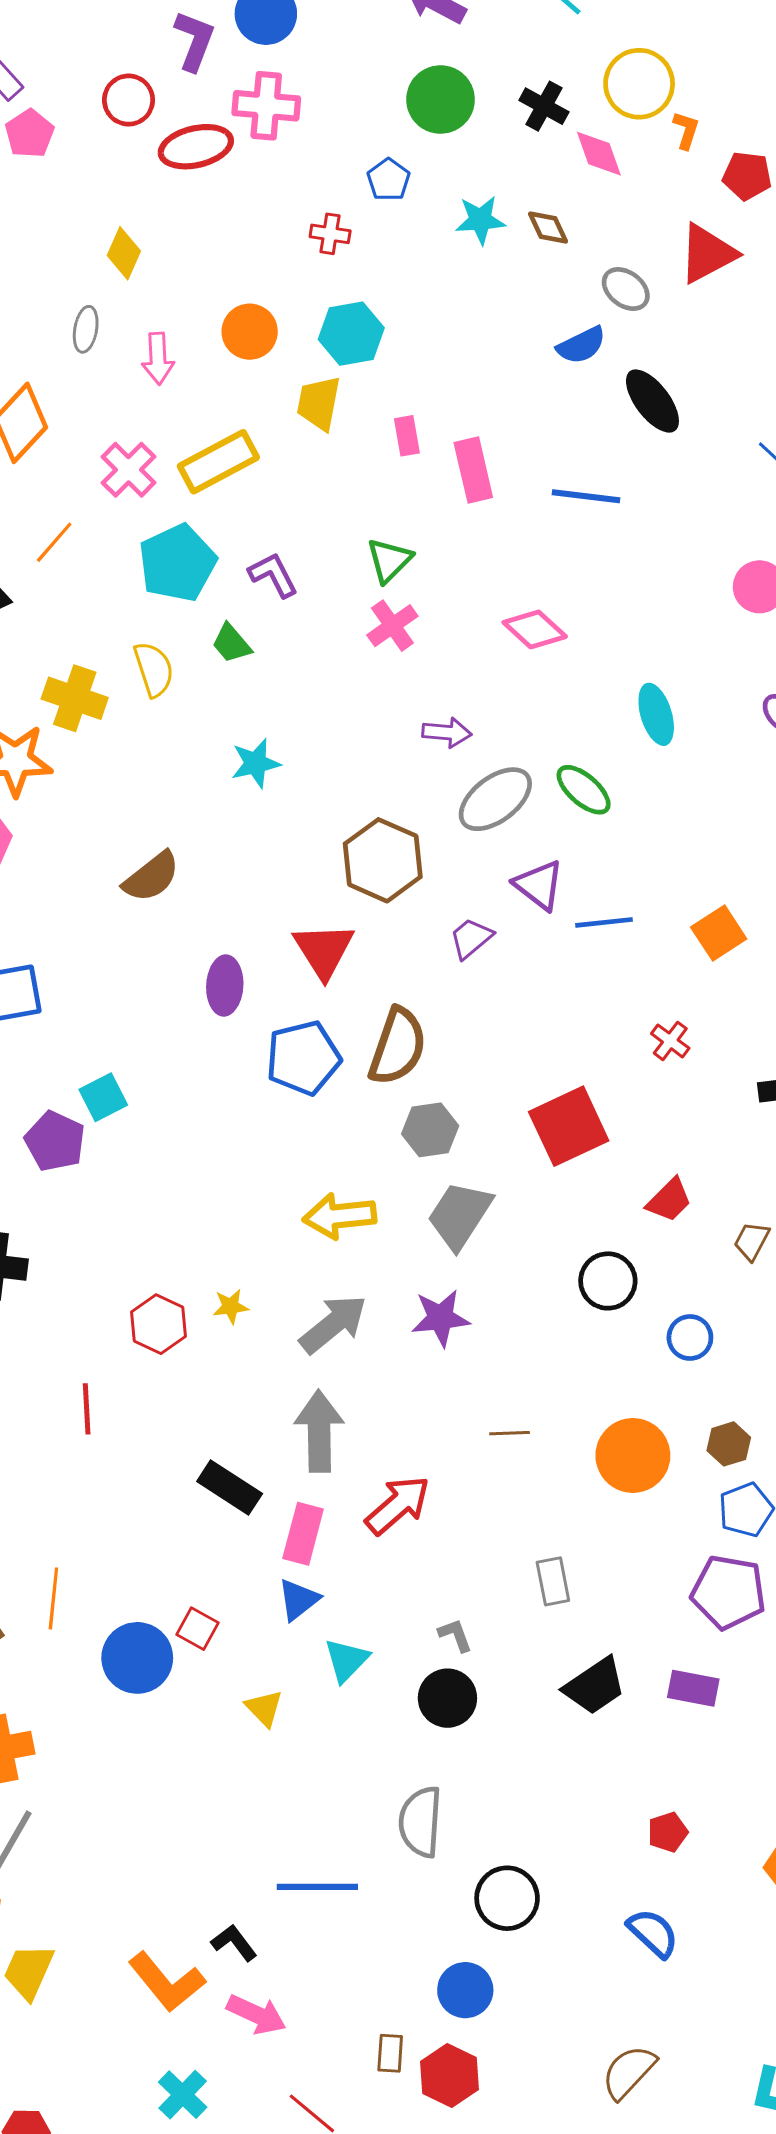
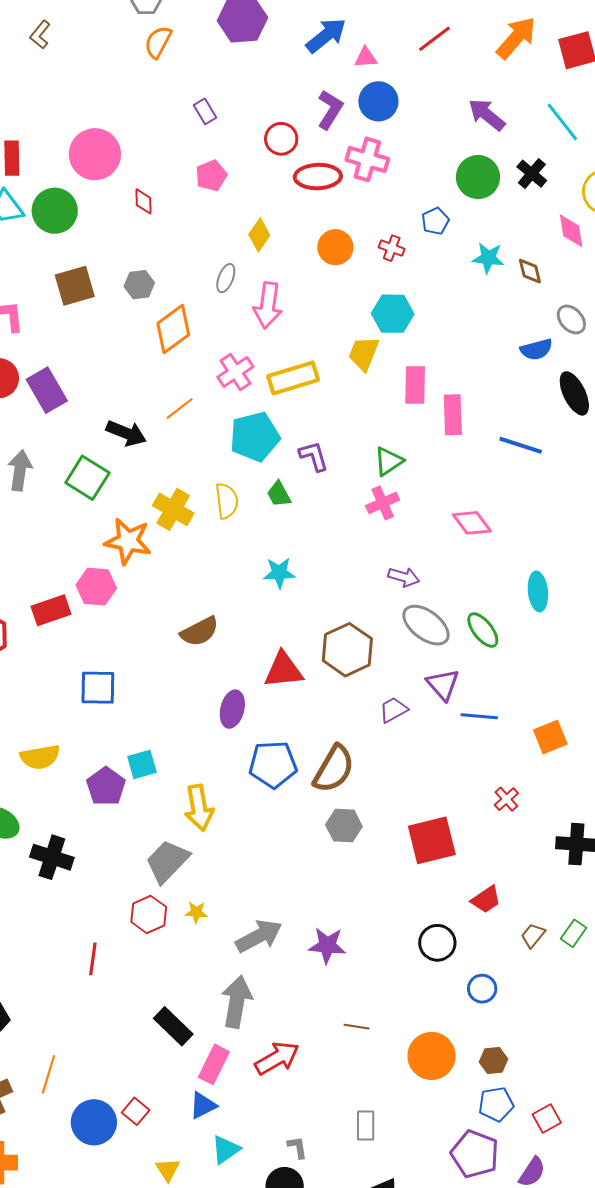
black cross: (544, 106) -> (532, 174), moved
pink pentagon: (30, 134) -> (211, 176), moved
orange circle: (250, 332) -> (335, 247), moved
pink arrow: (158, 358) -> (268, 305), size x1.4
pink rectangle: (407, 436) -> (415, 385), size x1.5
gray ellipse: (495, 799) -> (426, 625), turned 63
red triangle: (324, 950) -> (283, 670), moved, turned 45
gray trapezoid: (460, 1215) -> (167, 861), moved
yellow arrow: (340, 1216) -> (199, 808), moved, turned -105

